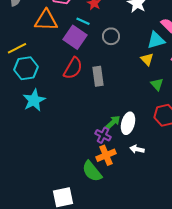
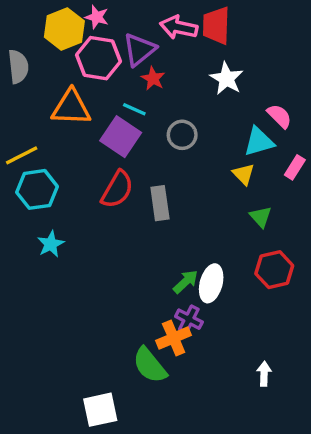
cyan star: (34, 100) -> (51, 244), size x0.7
purple cross: (103, 135) -> (189, 319), moved
white arrow: (137, 149) -> (264, 374), moved, turned 80

